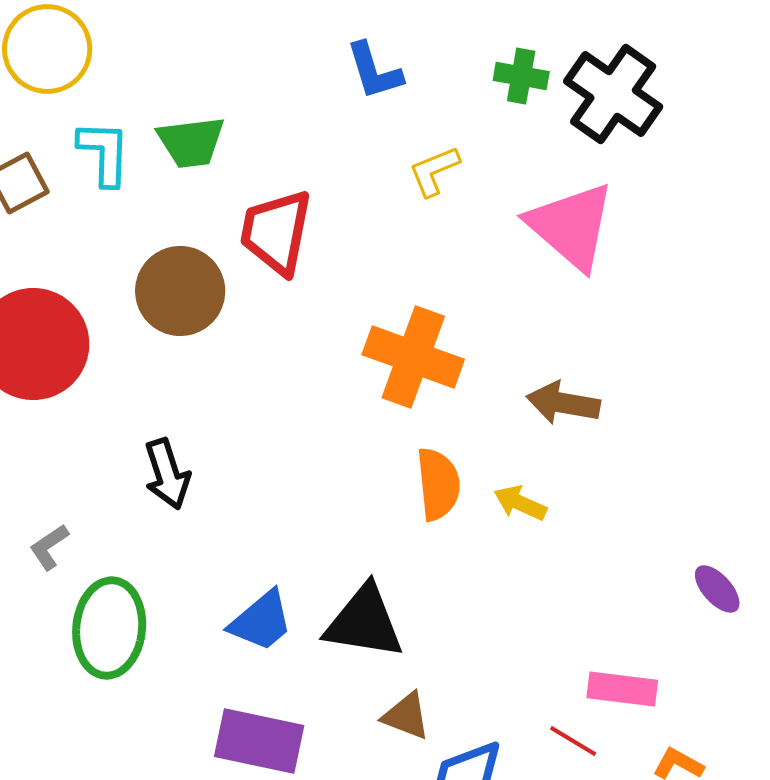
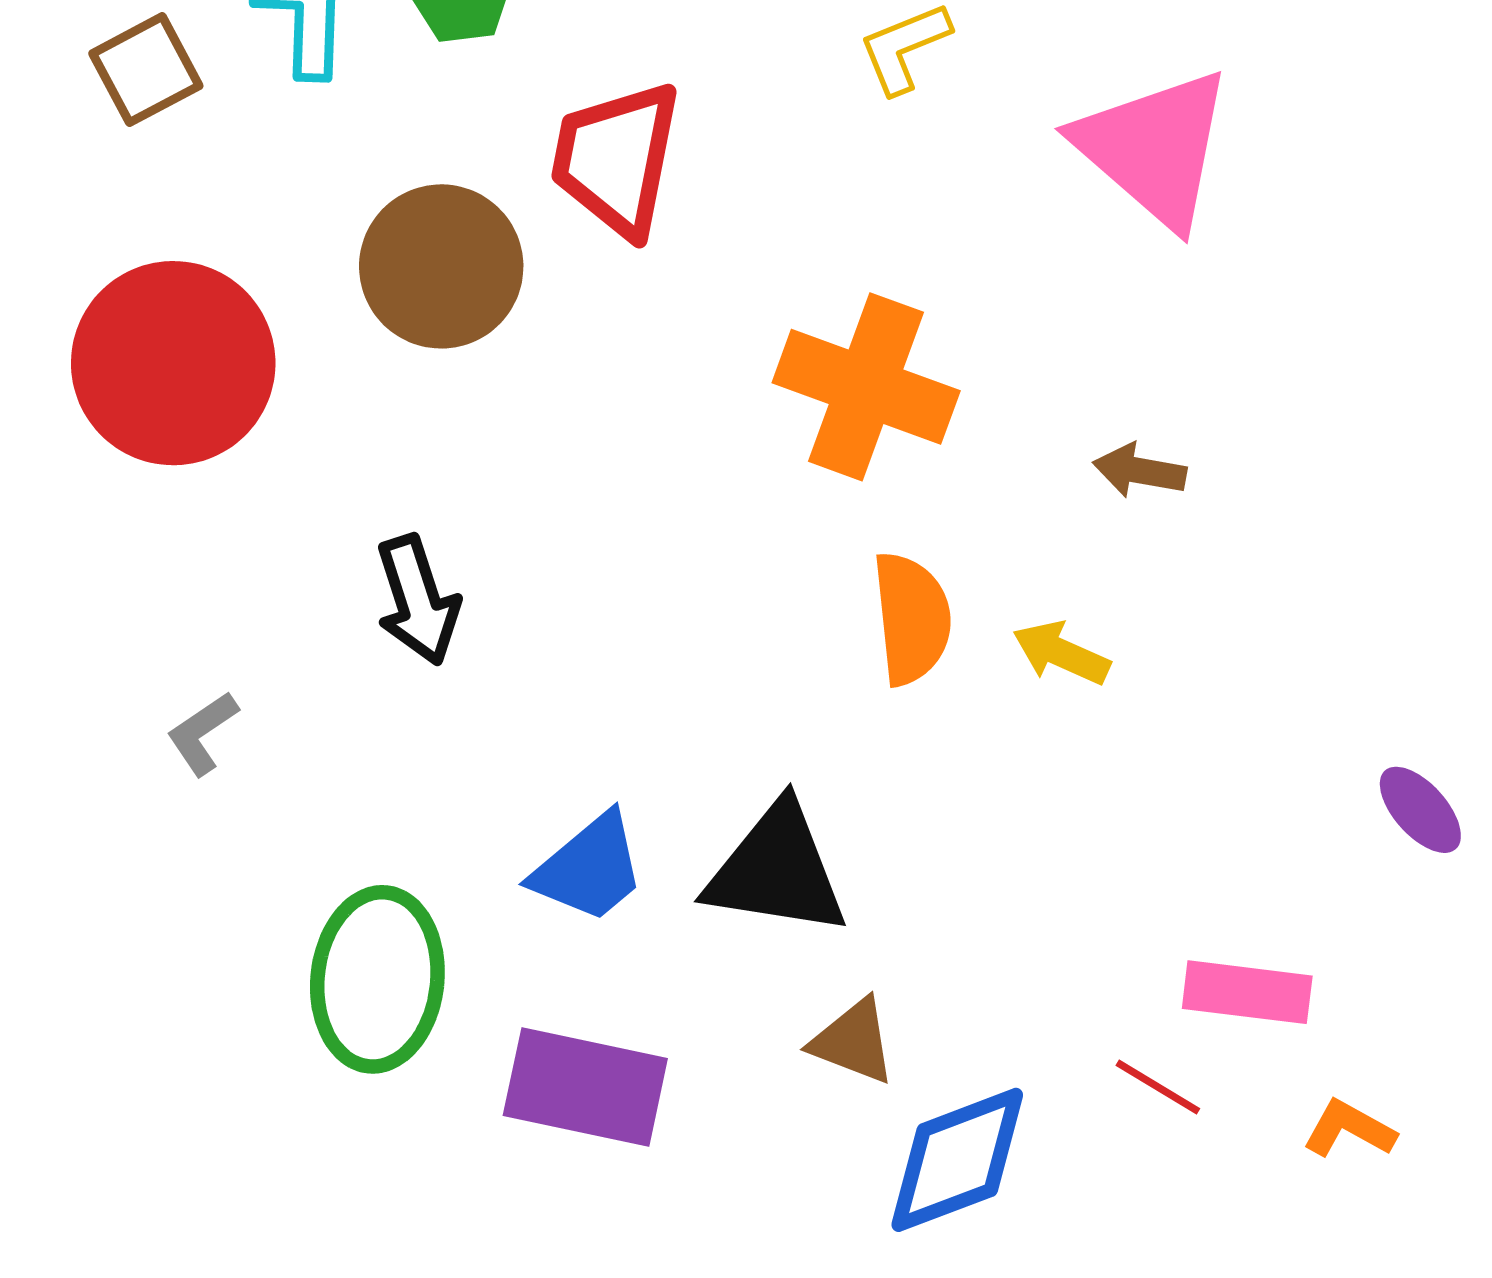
brown arrow: (563, 403) -> (1140, 471), size x0.7
green ellipse: (109, 628) -> (377, 979), moved

